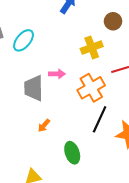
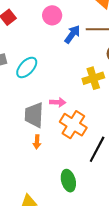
orange cross: (91, 88) -> (73, 125), moved, turned -32
orange arrow: (44, 126) -> (37, 142), moved, turned -40

